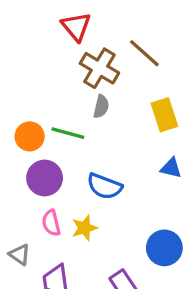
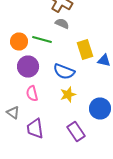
gray semicircle: (101, 106) -> (62, 24), turned -80
yellow rectangle: (164, 115) -> (85, 50), moved
yellow star: (84, 228) -> (68, 94), moved

